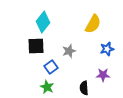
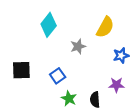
black square: (36, 46) -> (21, 70), moved
gray star: (69, 51) -> (78, 46), moved
green star: (47, 87) -> (69, 98), moved

